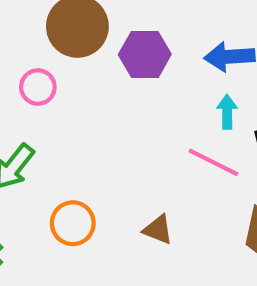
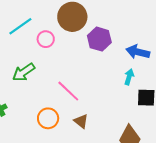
pink line: (213, 162) -> (68, 91), moved
orange circle: (73, 223) -> (48, 118), moved

